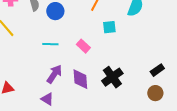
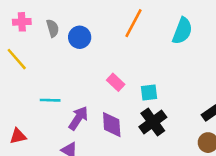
cyan square: (109, 27) -> (149, 92), moved
cyan line: (50, 44) -> (50, 100), moved

